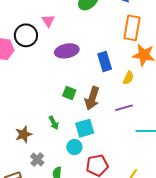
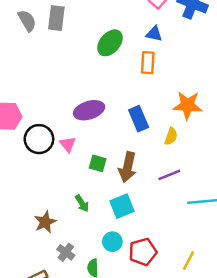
pink triangle: (48, 21) -> (68, 144), moved
orange rectangle: (132, 28) -> (148, 63), moved, size x0.7
black circle: (26, 35) -> (39, 139), moved
cyan circle: (74, 147) -> (112, 242), moved

